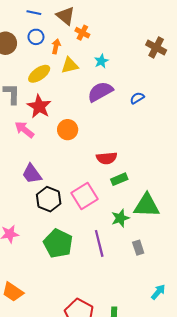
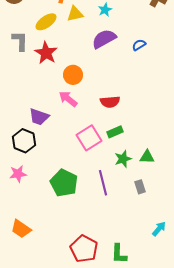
pink arrow: (24, 130) -> (68, 99), moved
purple trapezoid: (32, 174) -> (39, 117), turned -35
green rectangle: (119, 179) -> (115, 132), moved
black hexagon: (49, 199) -> (24, 141), moved
green triangle: (147, 206) -> (147, 157), moved, size x0.6

